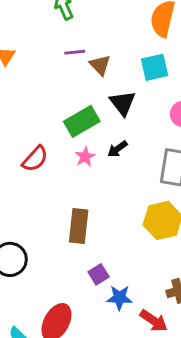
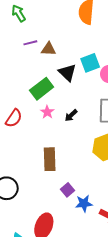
brown triangle: (100, 65) -> (49, 49), turned -35
cyan square: (155, 67) -> (90, 63), moved
black arrow: (117, 149) -> (71, 115), moved

